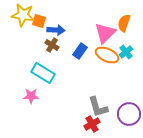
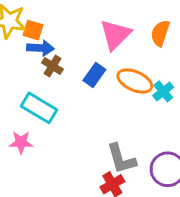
blue arrow: (56, 30) -> (40, 48), moved
pink triangle: (105, 33) -> (115, 35), moved
cyan cross: (126, 52) -> (163, 91), moved

